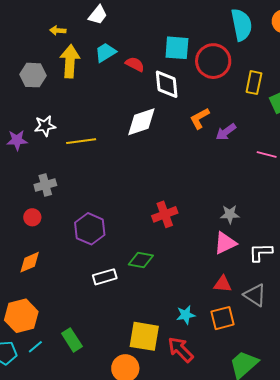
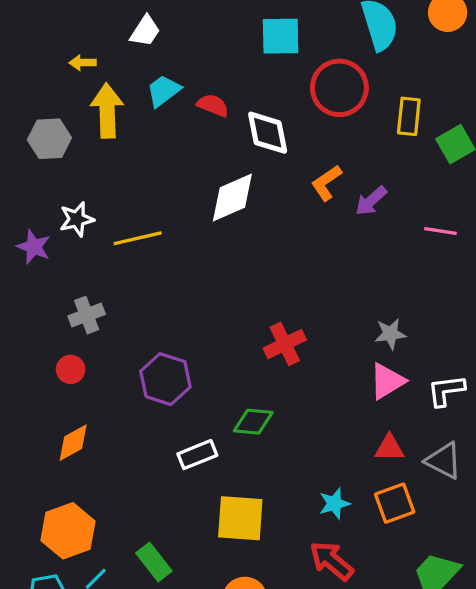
cyan square: (177, 48) -> (281, 36), moved
purple star: (17, 140) -> (34, 247), turned 30
yellow square: (144, 336) -> (240, 518), moved

